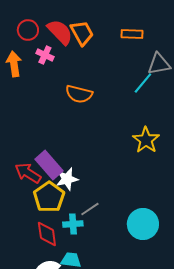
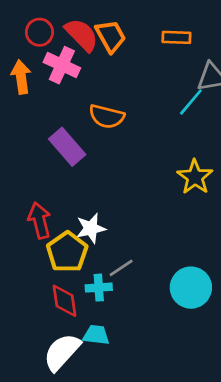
pink cross: (45, 55) -> (62, 65), size x1.5
purple rectangle: (49, 165) -> (67, 147), moved
red arrow: (28, 173) -> (40, 220), turned 44

